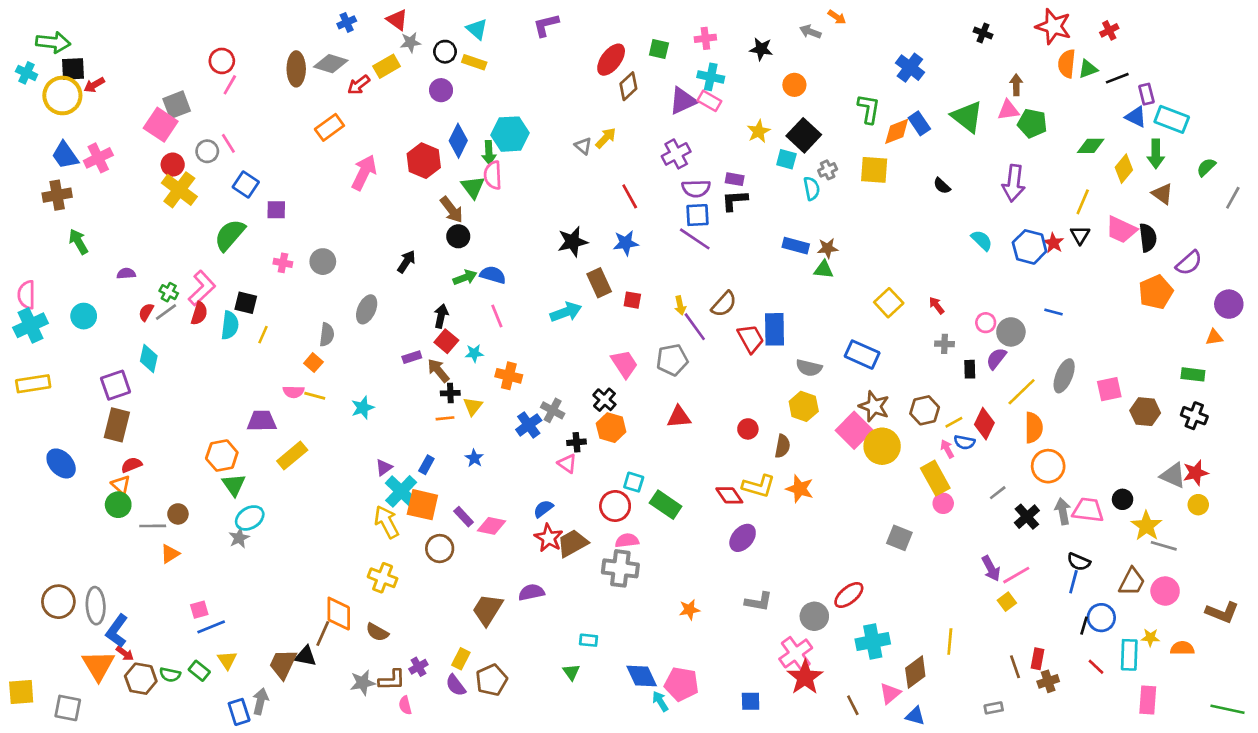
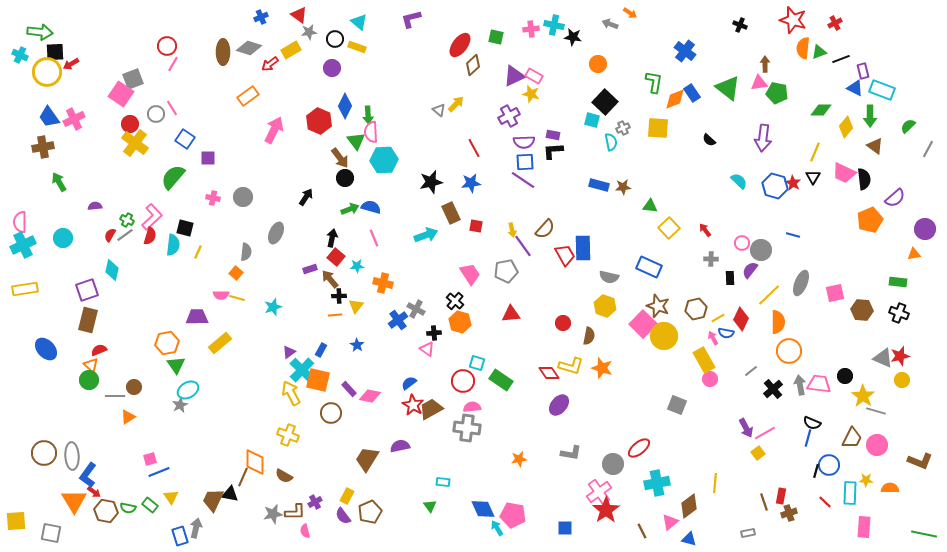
cyan cross: (711, 77) -> (554, 25), moved
yellow star: (759, 131) -> (531, 94), moved, turned -30
cyan hexagon: (510, 134) -> (384, 160), moved
green triangle: (824, 270) -> (650, 206), moved

